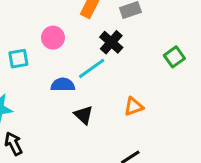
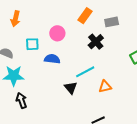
cyan line: (92, 68) -> (85, 72), moved
blue semicircle: (63, 85) -> (52, 59), moved

